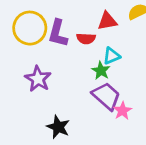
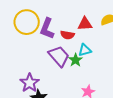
purple star: (38, 79) -> (30, 83), moved
purple trapezoid: (106, 96) -> (59, 56), moved

